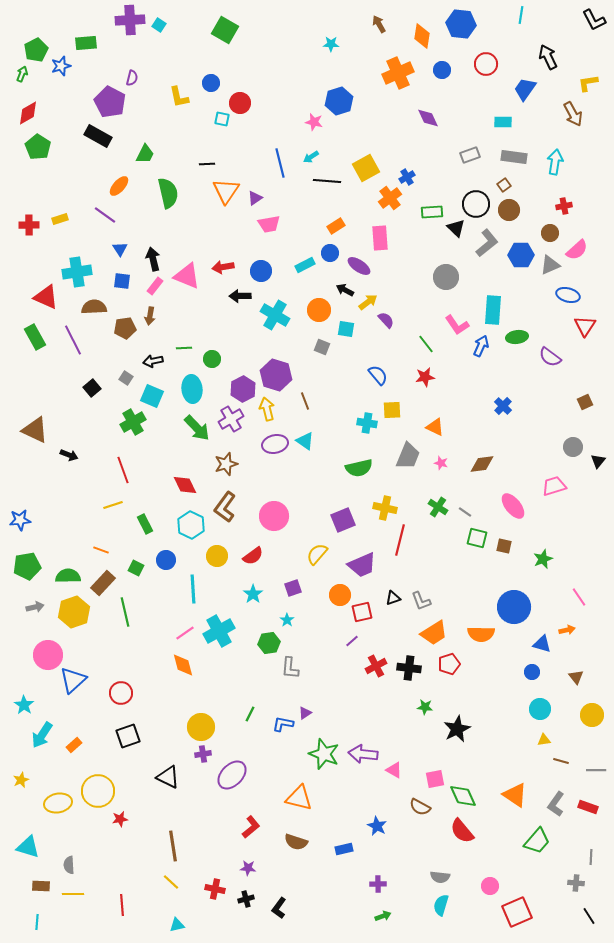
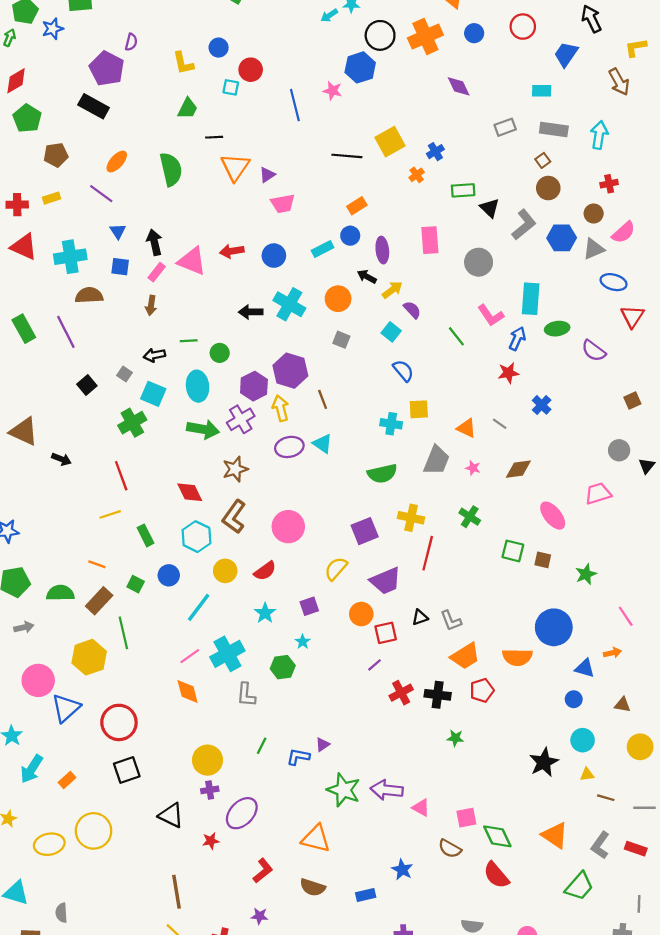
green trapezoid: (145, 154) -> (188, 108), moved
cyan arrow: (311, 157) -> (329, 15), moved
blue line: (280, 163) -> (295, 105), moved
orange cross: (390, 198) -> (417, 175), size x0.6
black circle: (476, 204) -> (380, 35), moved
pink rectangle: (380, 238) -> (430, 240), moved
purple ellipse: (359, 266) -> (382, 250), turned 50
black arrow: (240, 296) -> (251, 312), moved
red triangle: (46, 297) -> (24, 247), moved
brown pentagon: (125, 328) -> (56, 155), moved
cyan square: (346, 329) -> (391, 332), moved, turned 30
red star: (425, 377) -> (508, 373), moved
green arrow: (197, 428) -> (203, 429), turned -36
gray line: (465, 512) -> (500, 424), moved
cyan line: (193, 589) -> (199, 607), turned 40
yellow hexagon: (74, 612) -> (89, 657), moved
gray L-shape: (290, 668) -> (246, 695), moved
brown triangle: (576, 677) -> (622, 705), turned -42
red circle: (121, 693) -> (119, 722), size x1.4
black star: (457, 729) -> (544, 762), moved
red star: (120, 819) -> (211, 841), moved

